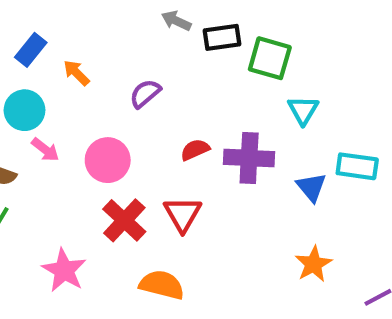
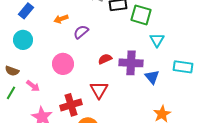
orange arrow: (76, 73) -> (61, 19), moved, turned -64
pink arrow: (45, 150) -> (33, 86), moved
blue triangle: (311, 187) -> (152, 77), moved
red cross: (124, 220) -> (71, 105), moved, turned 30

